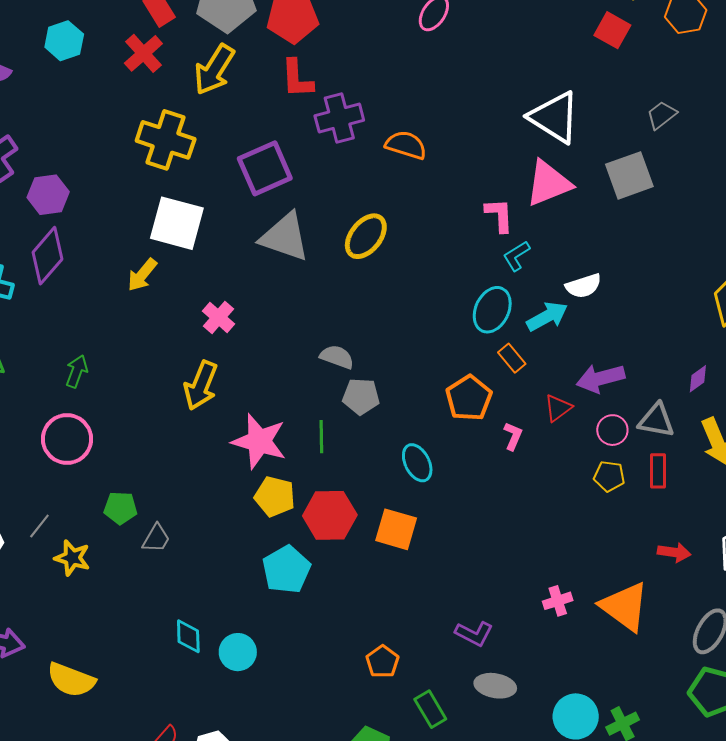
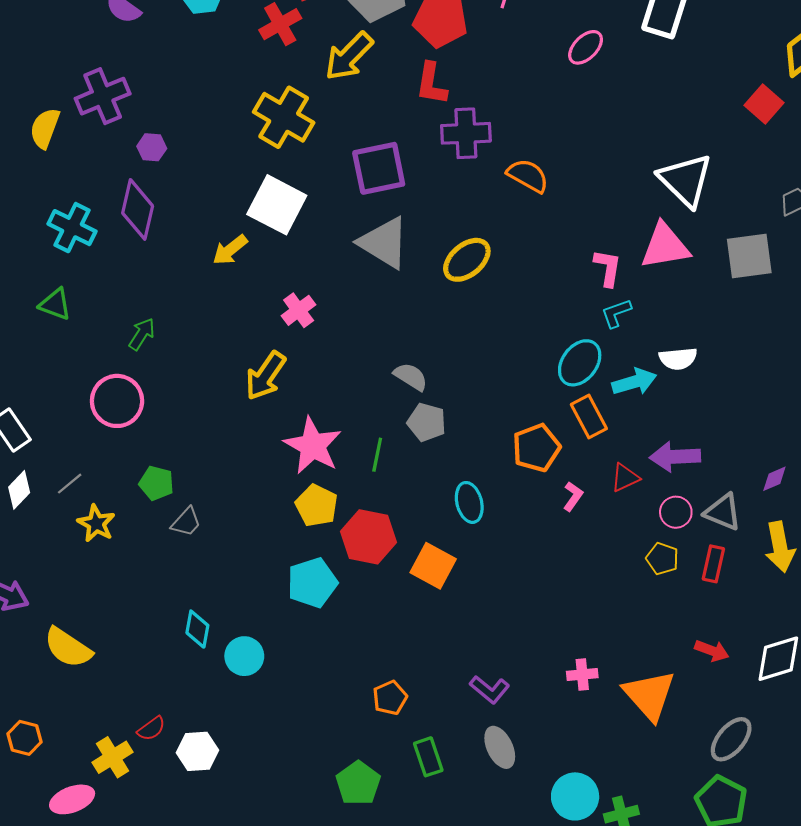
purple hexagon: (48, 195) -> (152, 147), size x0.7
purple diamond: (48, 256) -> (138, 209), turned -40
orange rectangle: (512, 358) -> (589, 417), size x1.4
gray ellipse: (495, 686) -> (500, 747), turned 42

